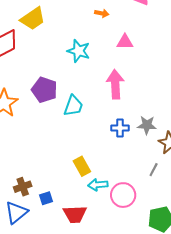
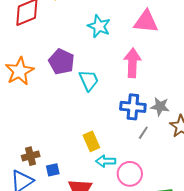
pink triangle: (125, 42) -> (146, 22), size x1.5
cyan trapezoid: (73, 106) -> (89, 80), turned -50
blue cross: (120, 128) -> (133, 107), size x1.4
gray line: (154, 170) -> (143, 133), moved

